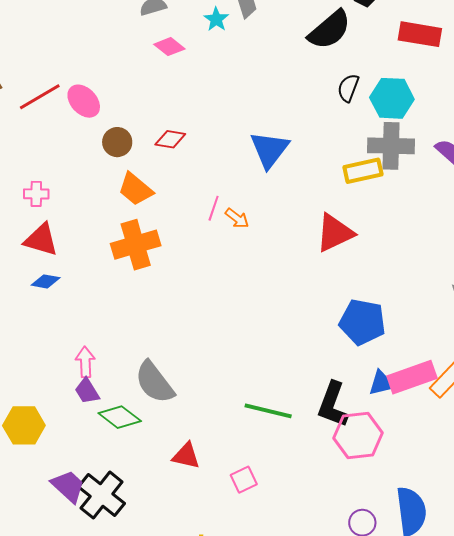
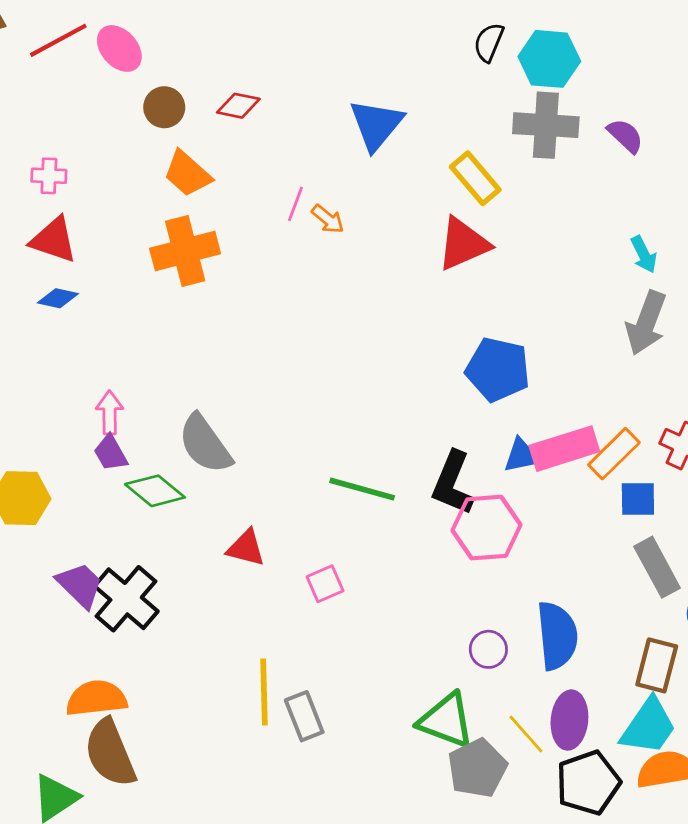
yellow rectangle: (363, 171) -> (475, 178), moved, turned 60

